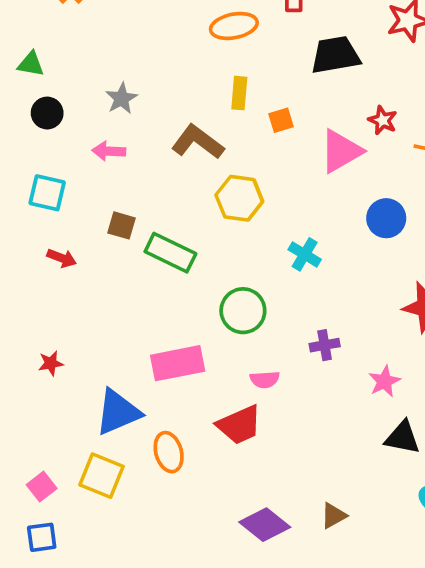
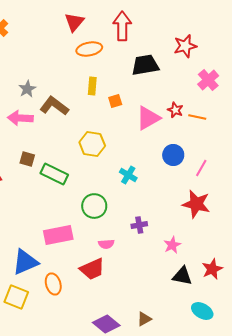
red star: (383, 120) -> (175, 110), moved
brown L-shape: (198, 142) -> (54, 106), moved
pink arrow: (109, 151) -> (20, 118), size x1.4

